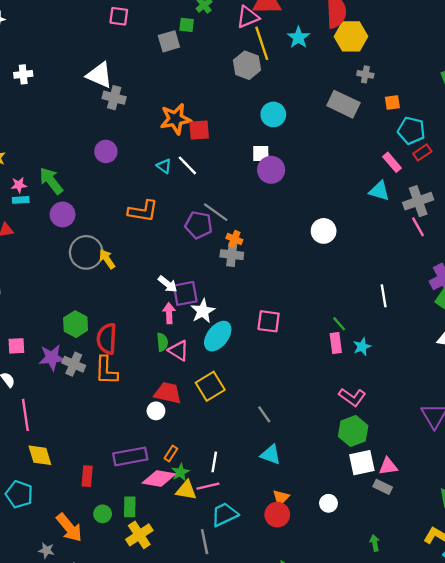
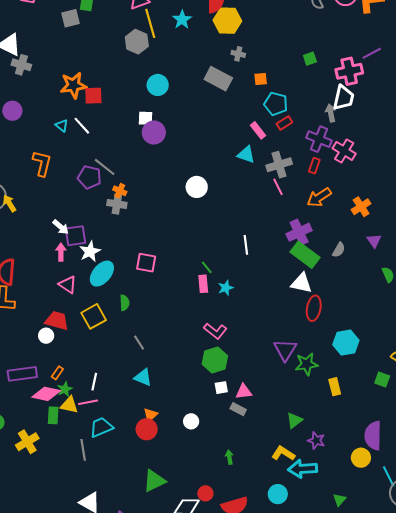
orange L-shape: (143, 211) -> (42, 163), turned -88
green semicircle: (162, 342) -> (125, 303), moved
white square: (362, 463) -> (221, 388), size x0.6
green rectangle: (130, 507) -> (53, 415), moved

